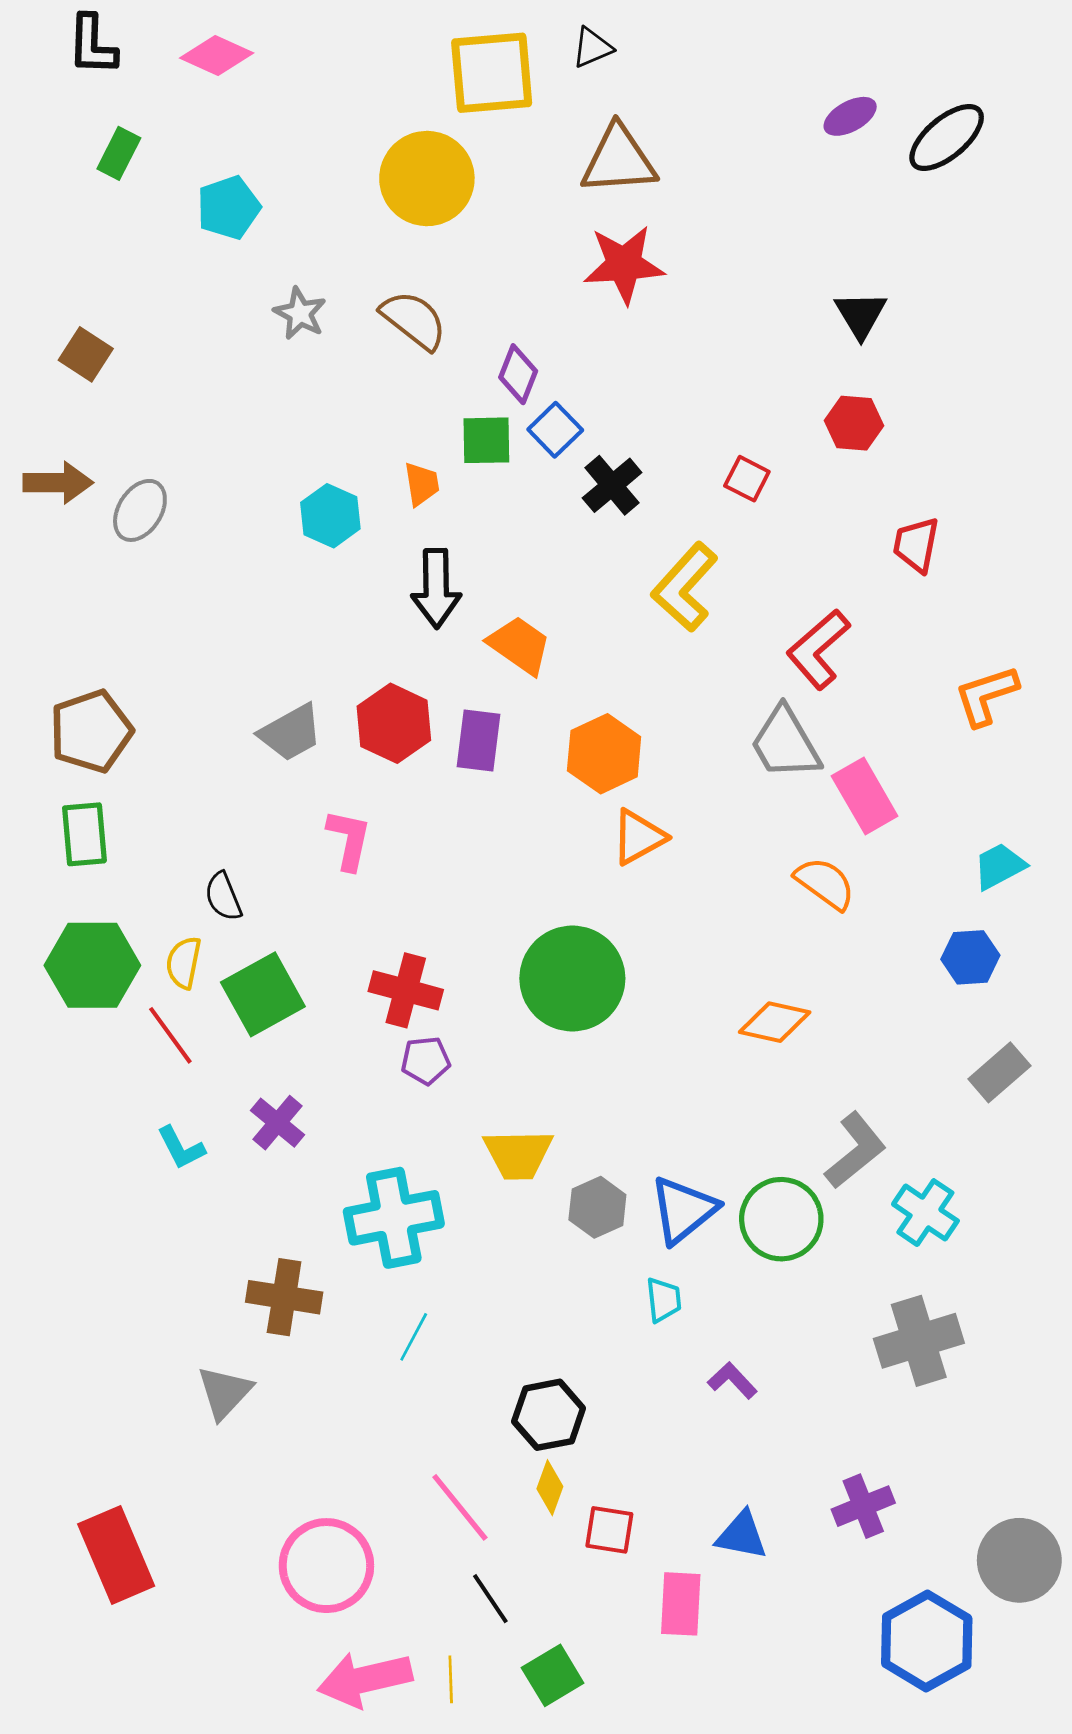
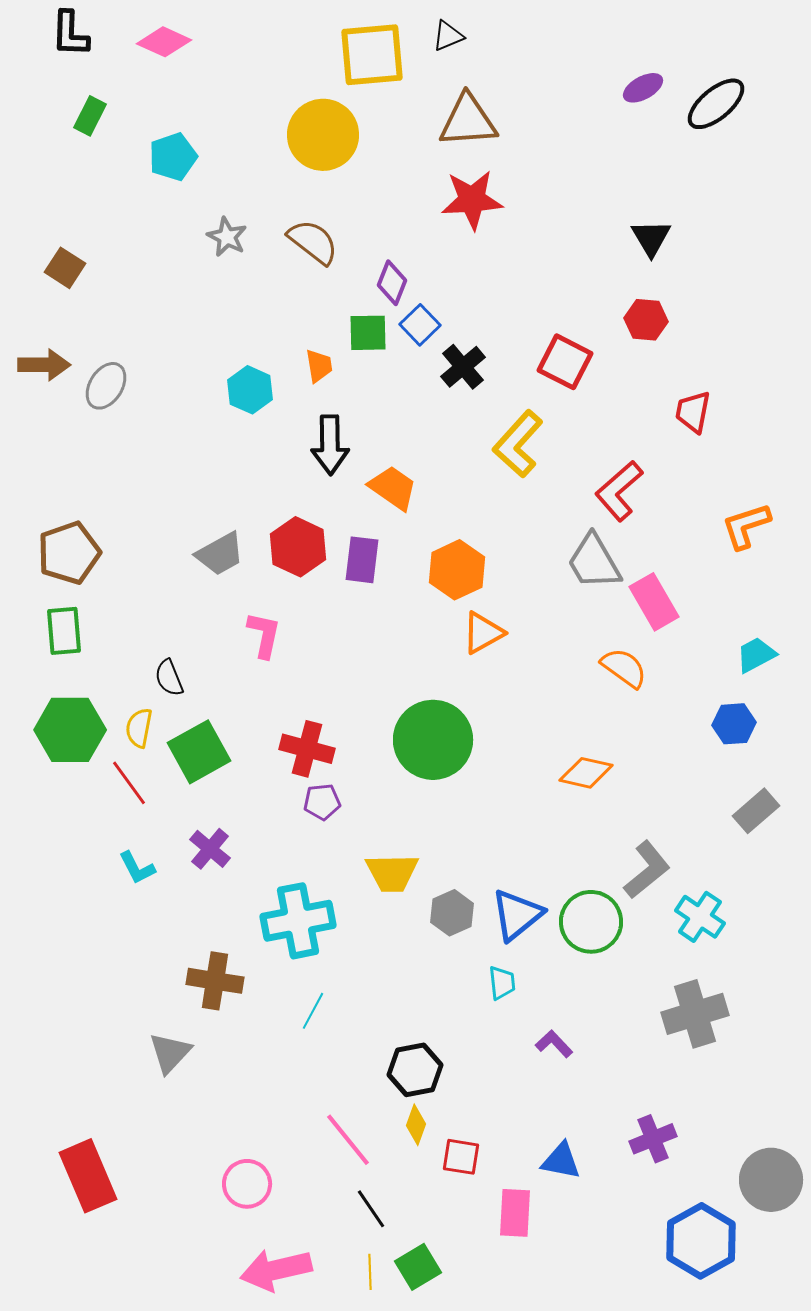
red square: (747, 479) -> (565, 362), size x1.6
pink circle: (326, 1566) -> (247, 1184), size x0.7
yellow line: (451, 1679) -> (370, 1272), moved

